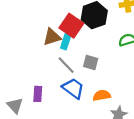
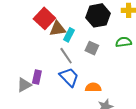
red square: (71, 26) -> (44, 18), moved
gray square: (91, 62) -> (92, 48), moved
gray triangle: (15, 106) -> (24, 85), moved, turned 35

